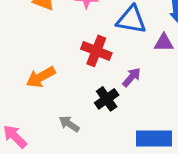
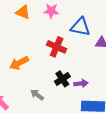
purple arrow: (131, 77) -> (81, 83), moved, turned 40

